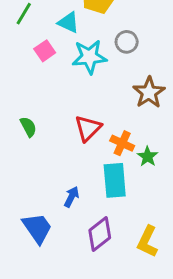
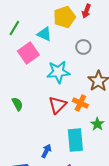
pink square: (45, 51) -> (28, 53), size x1.5
cyan star: (89, 57) -> (58, 72), moved
orange cross: (122, 143) -> (80, 103), moved

